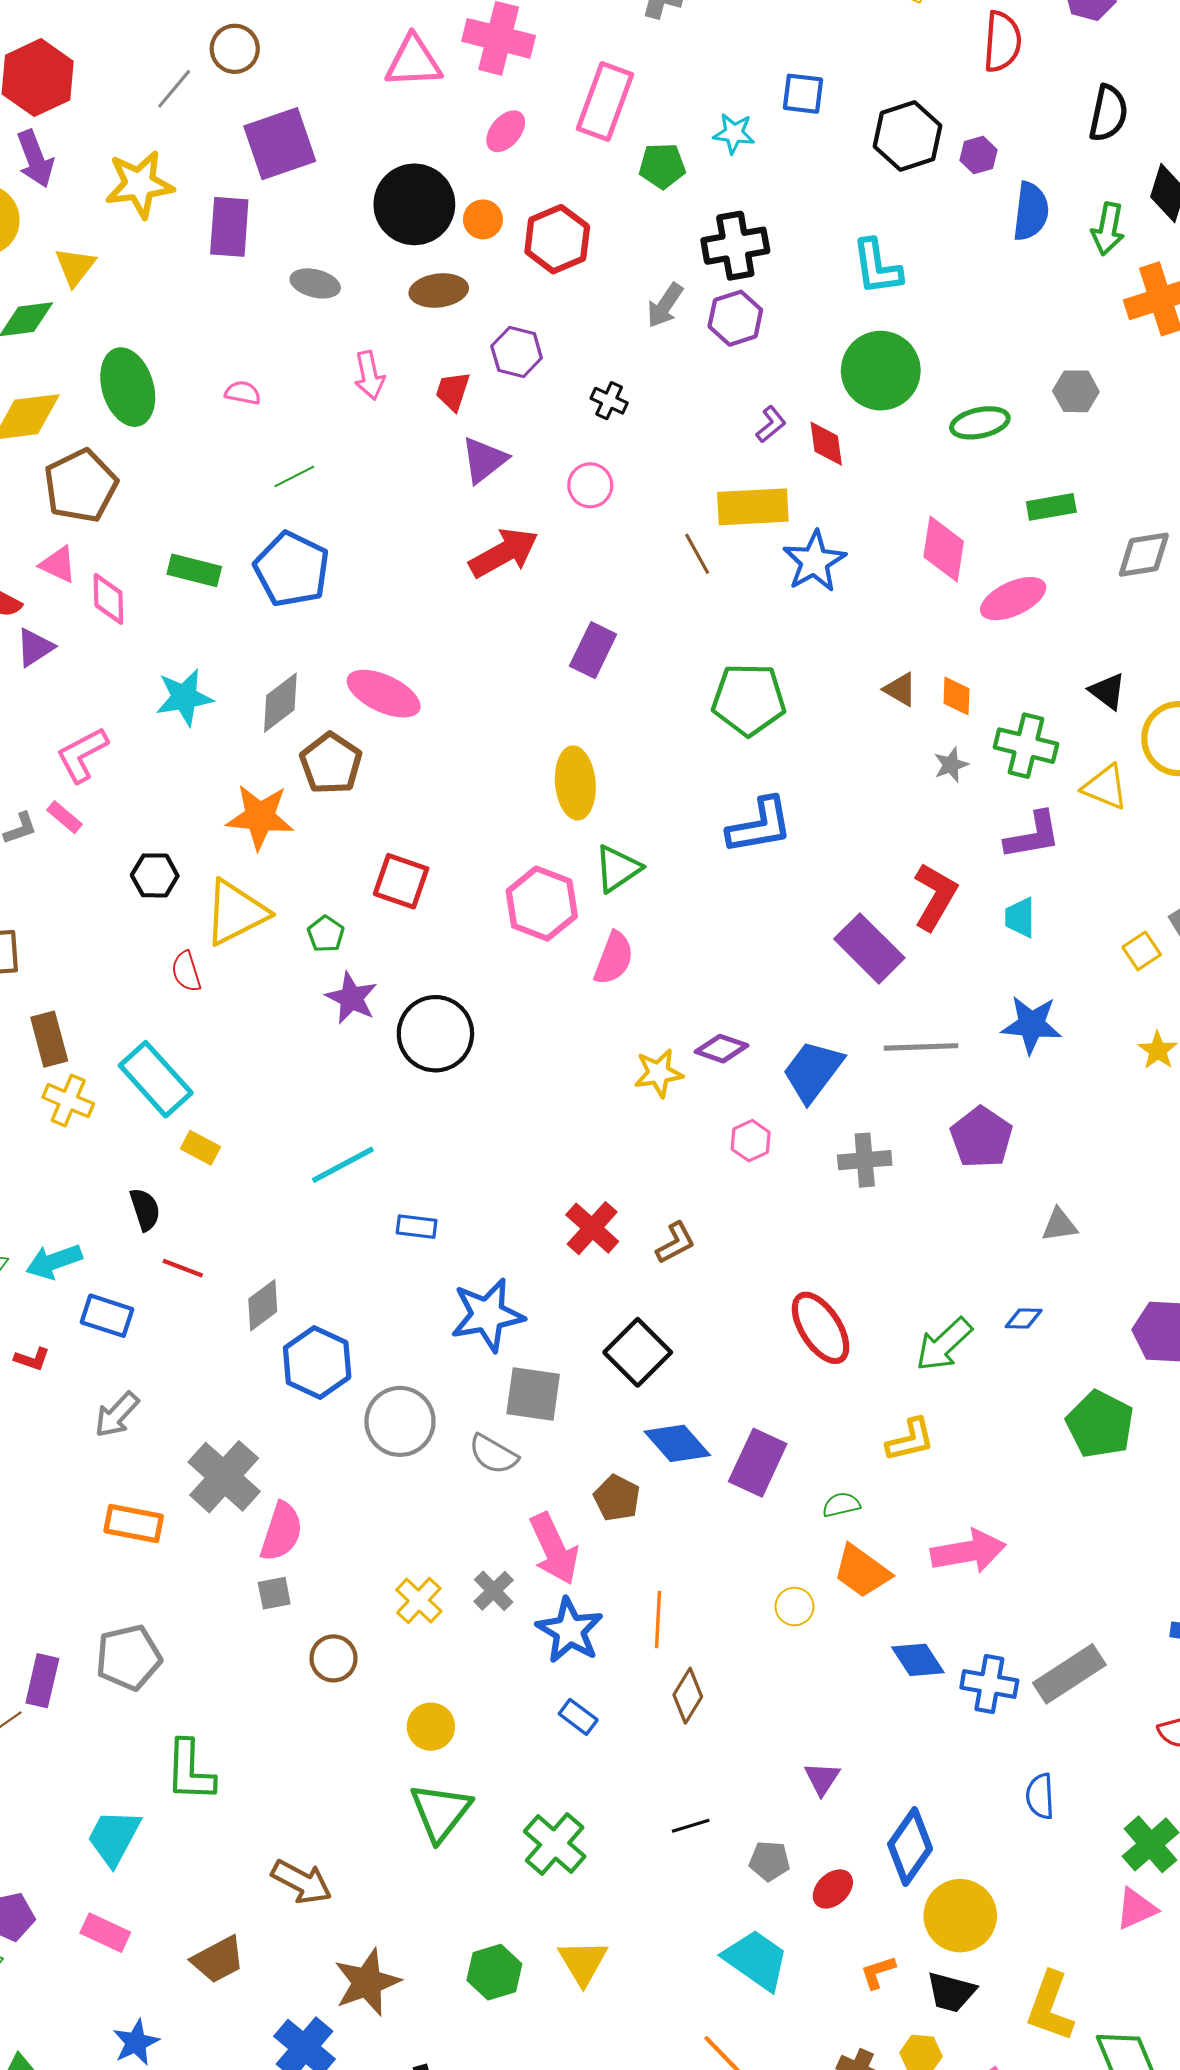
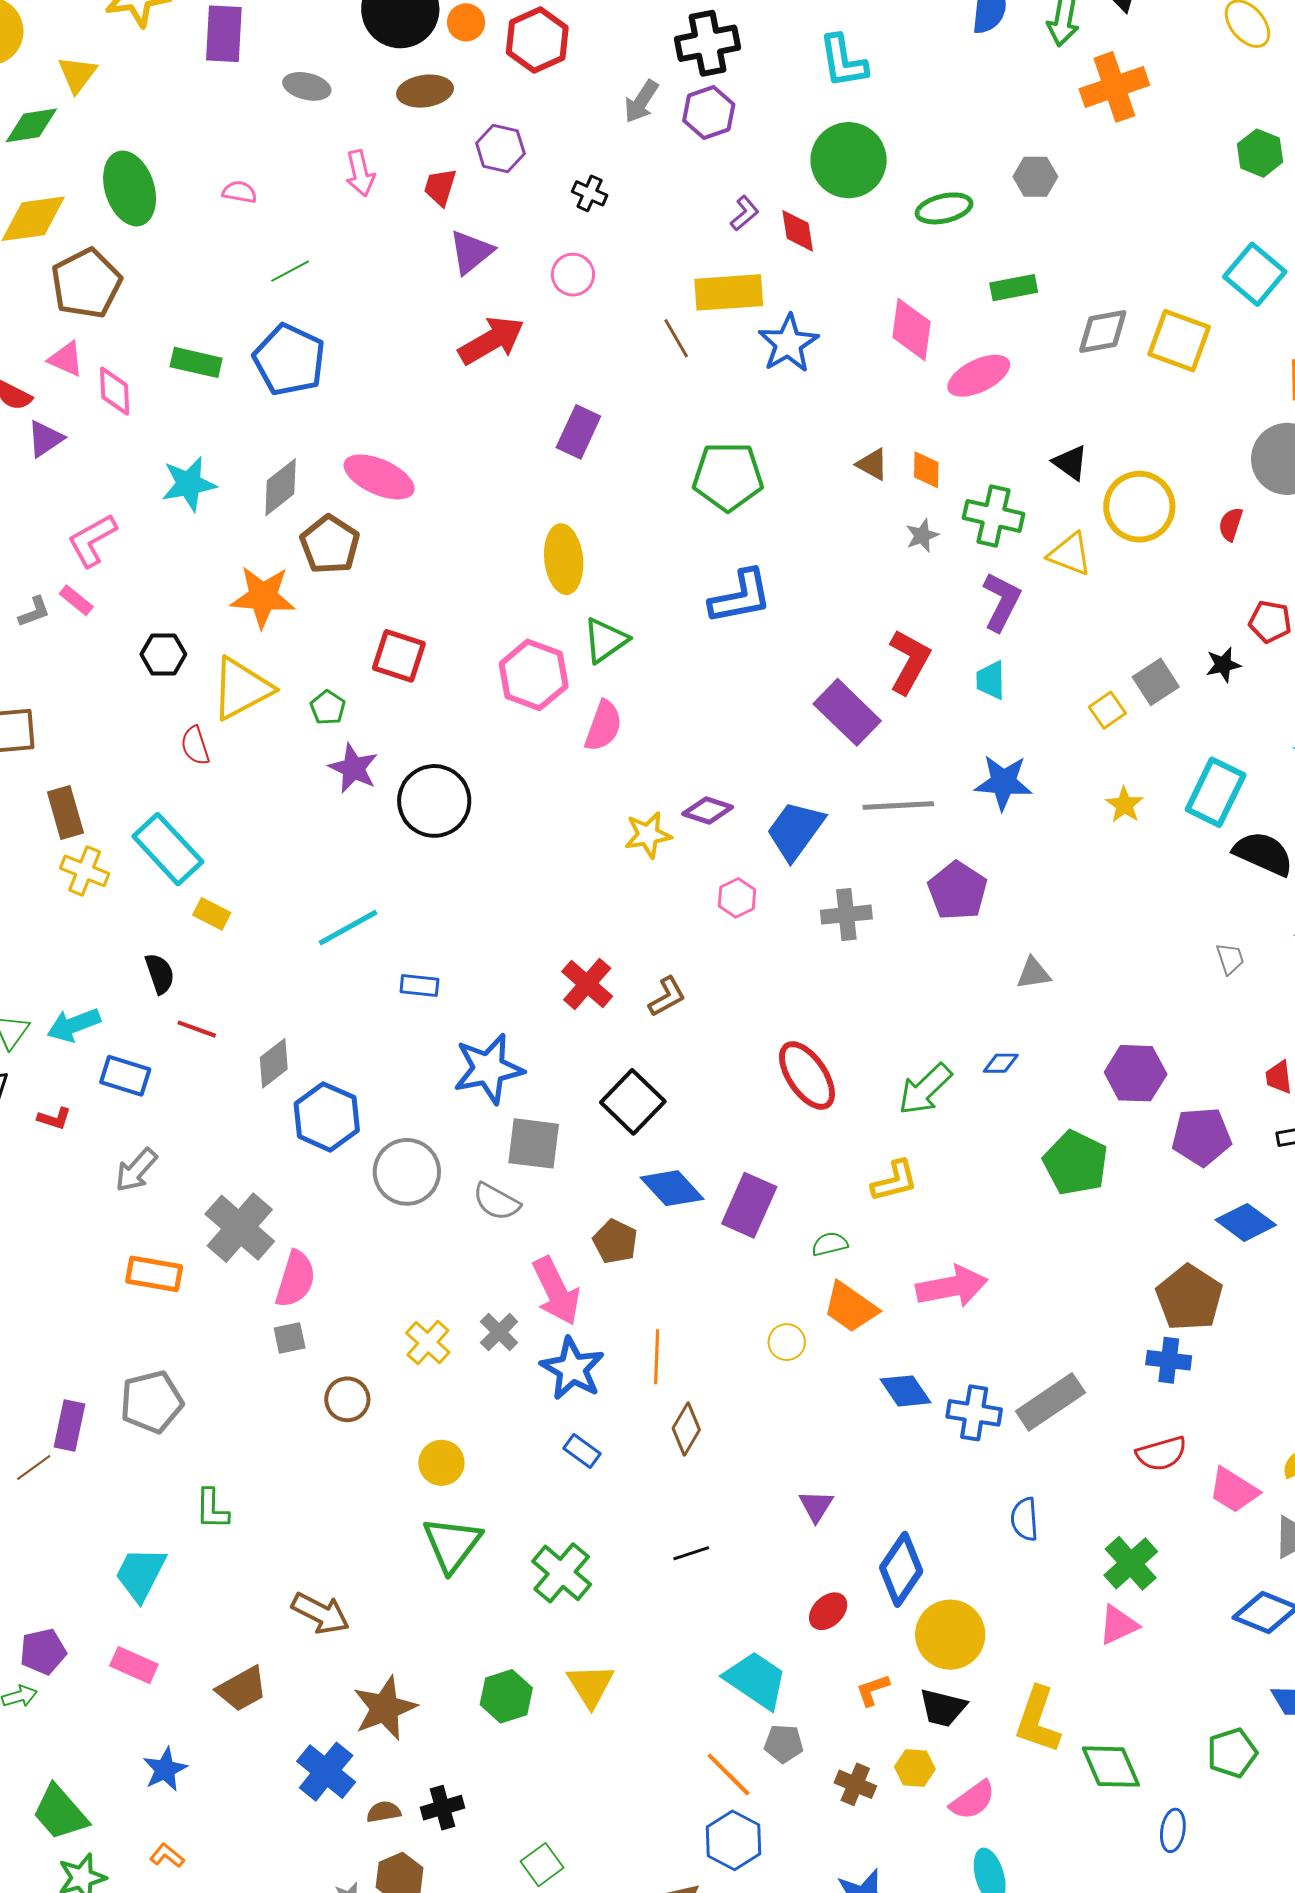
purple L-shape: (1033, 835) -> (1001, 602), turned -52
green L-shape: (190, 1771) -> (212, 1509), size x0.7
gray pentagon: (769, 1861) -> (784, 1744), moved

